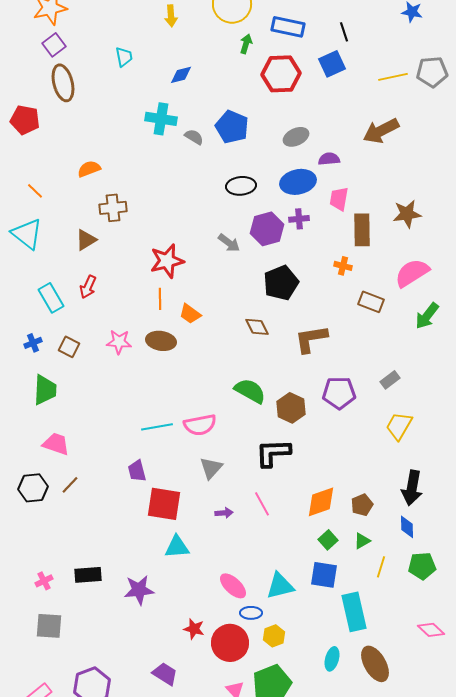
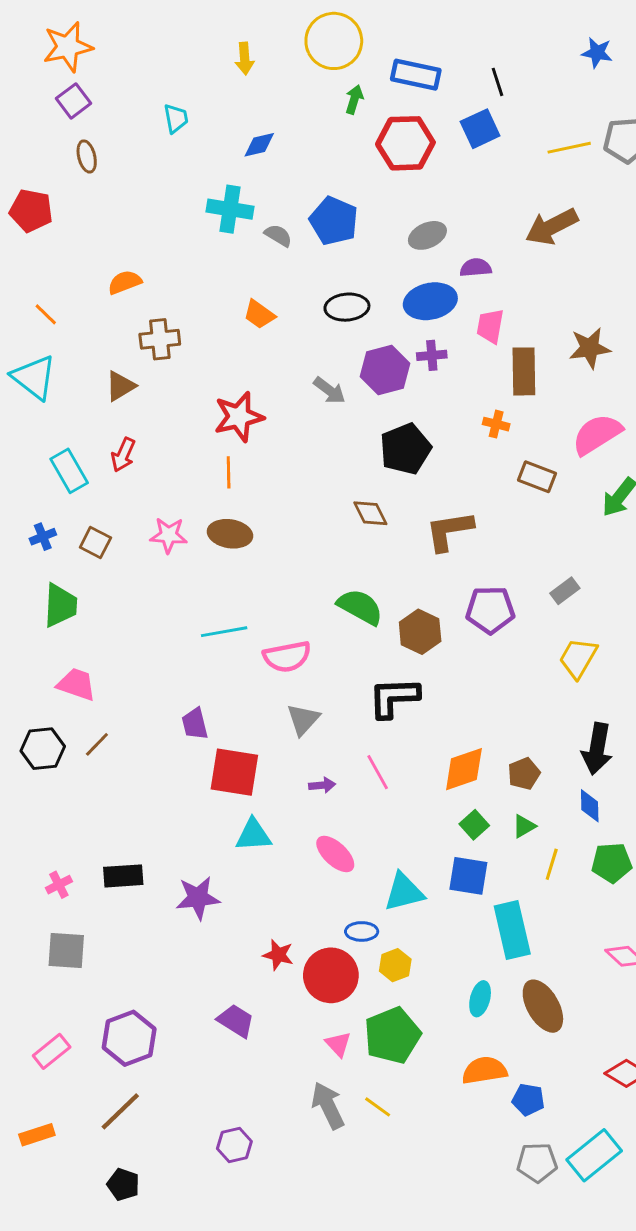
brown ellipse: (63, 83) -> (87, 156), size x0.6
orange trapezoid: (190, 314) -> (259, 314), moved
cyan line: (157, 427) -> (224, 632), moved
pink ellipse: (233, 586) -> (335, 854), moved

